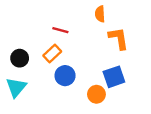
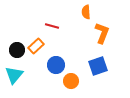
orange L-shape: (119, 38) -> (102, 33), turned 30
orange rectangle: (52, 54) -> (36, 46), moved
orange circle: (96, 94) -> (71, 81), moved

